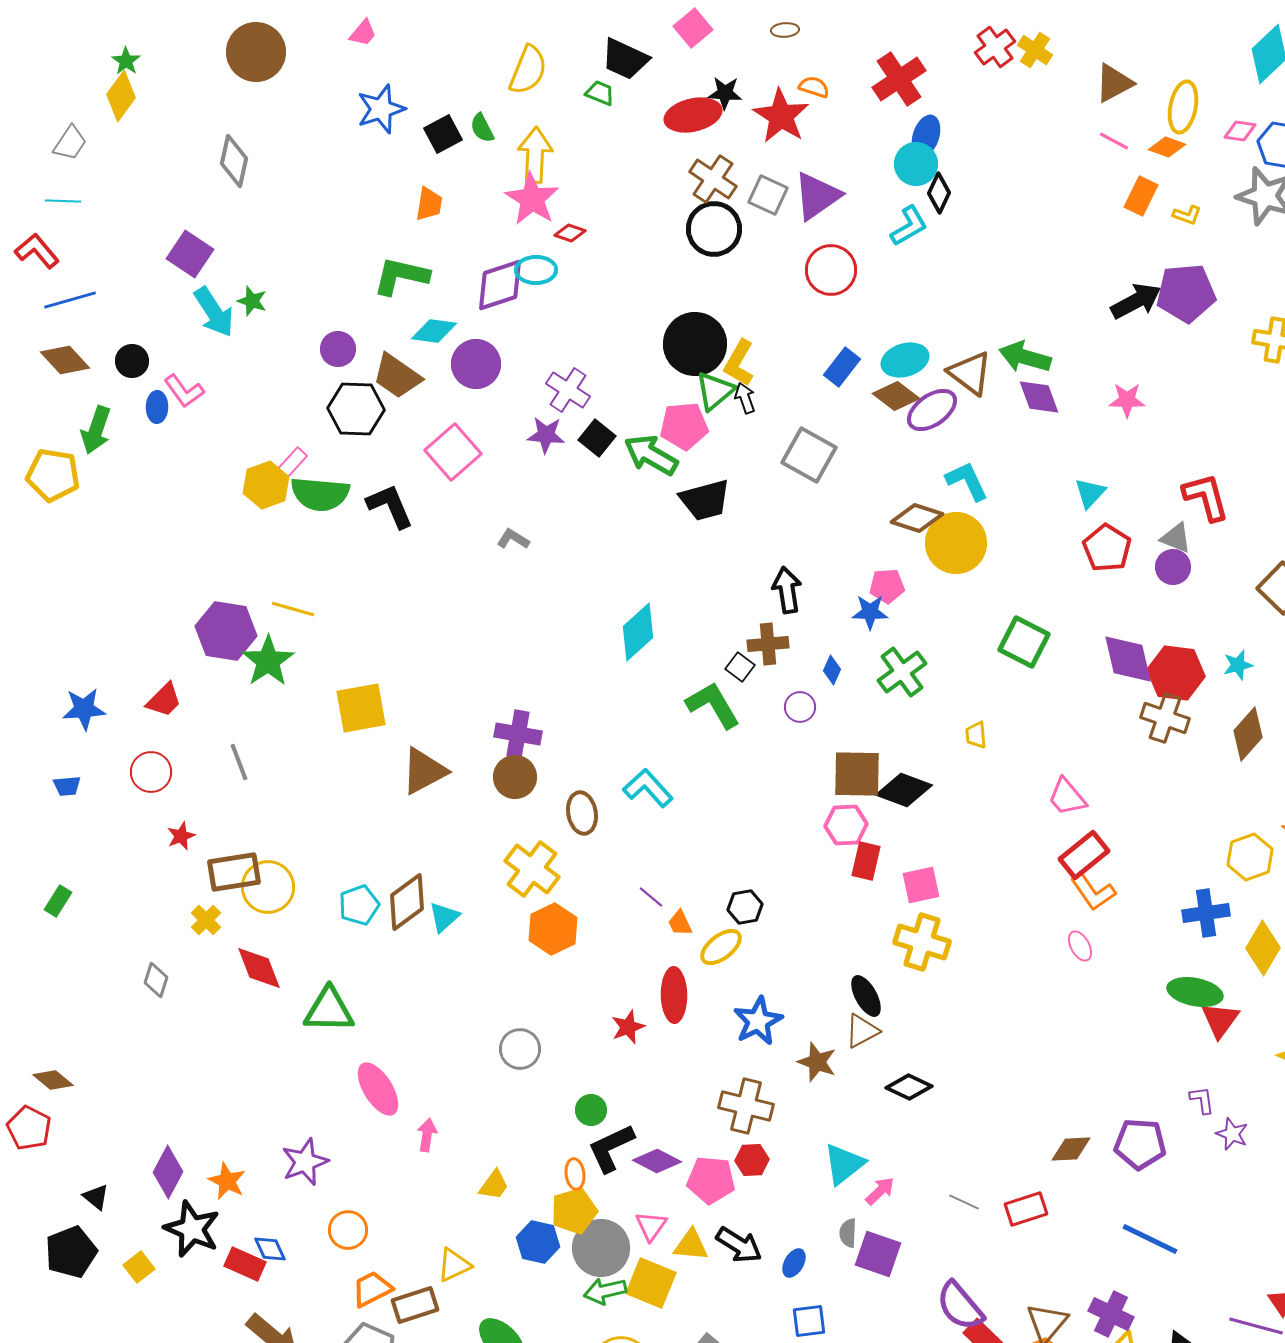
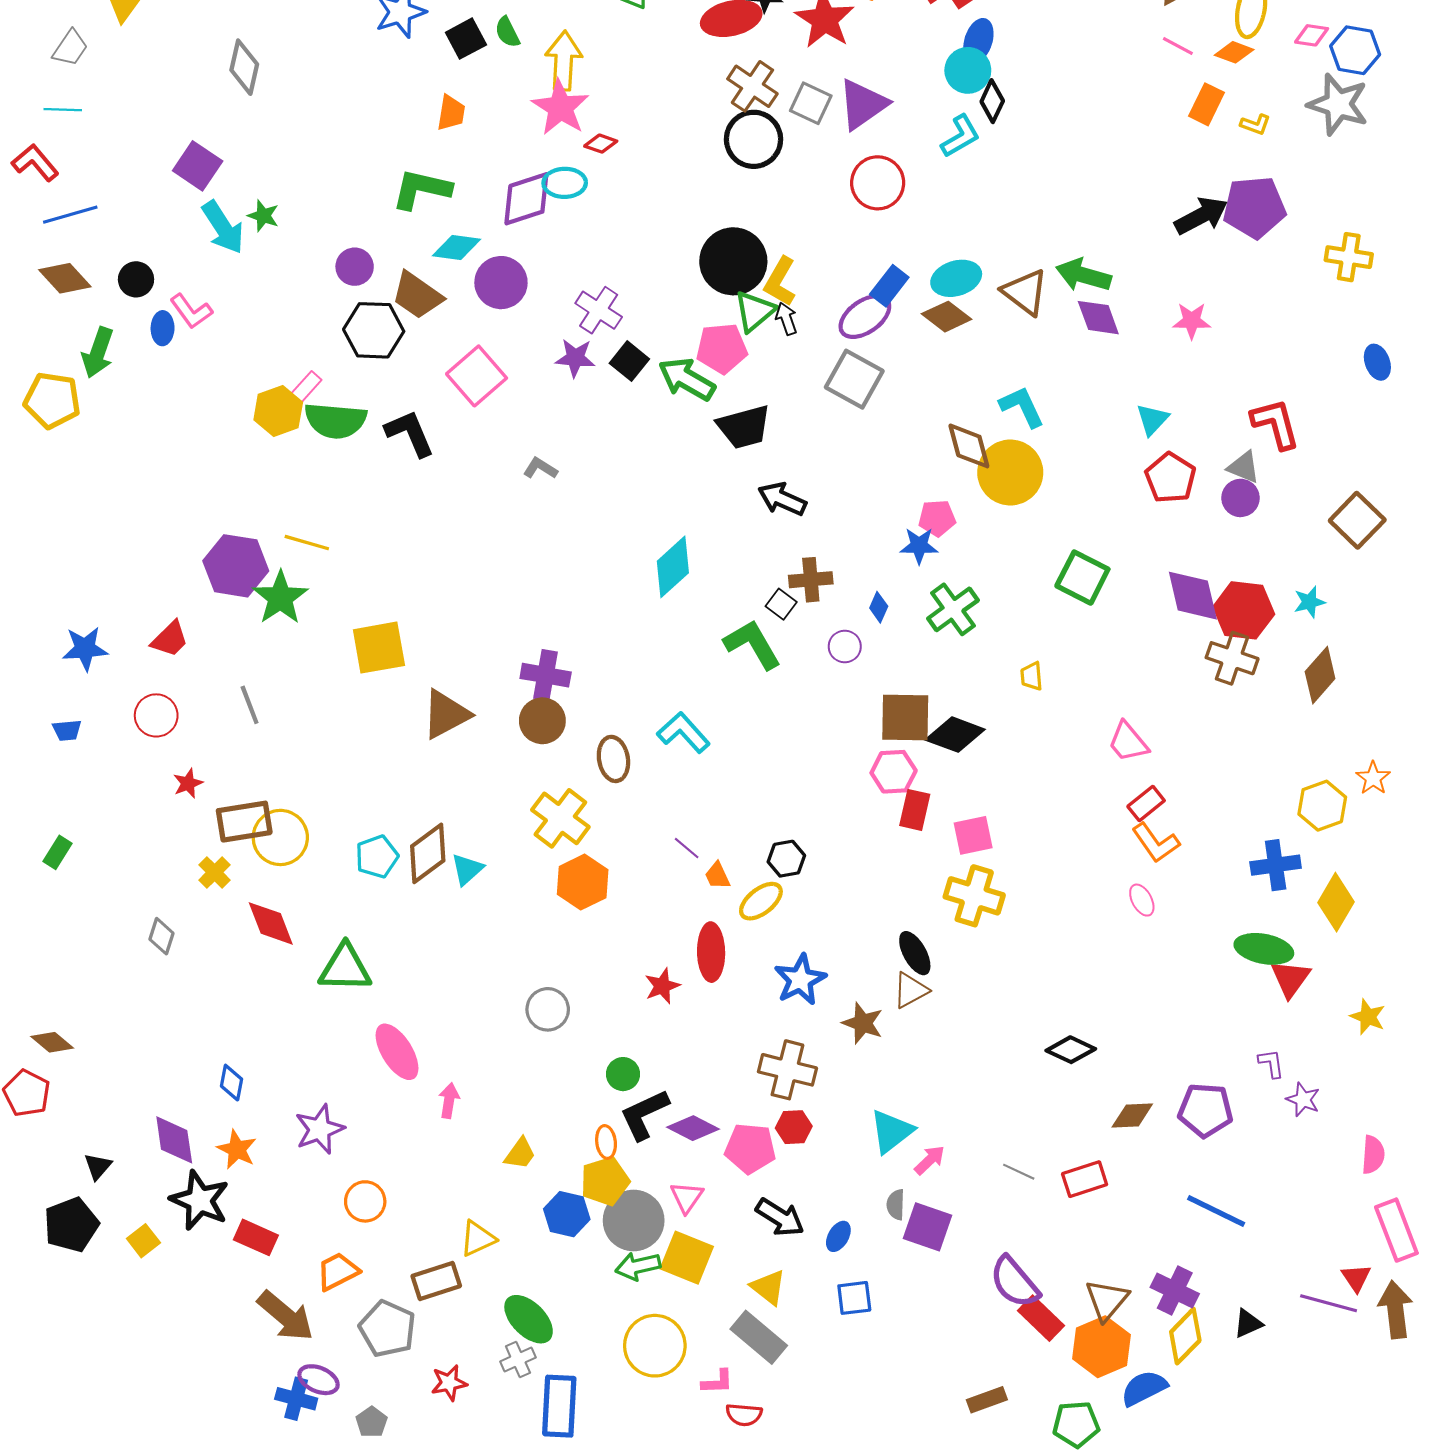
purple ellipse: (932, 410) -> (865, 317), moved
brown diamond: (917, 518) -> (969, 446), turned 57
black arrow: (787, 590) -> (782, 499), moved, turned -57
red rectangle: (1084, 855) -> (1146, 804), size x0.7
black diamond: (909, 1087) -> (1071, 1050), moved
purple diamond: (168, 1172) -> (174, 1140), turned -36
black triangle: (96, 1197) -> (98, 1166), turned 32
yellow triangle: (691, 1245) -> (768, 1287), moved, turned 33
blue diamond: (270, 1249) -> (231, 1083), moved, turned 36
orange trapezoid: (372, 1289) -> (338, 1271), moved

